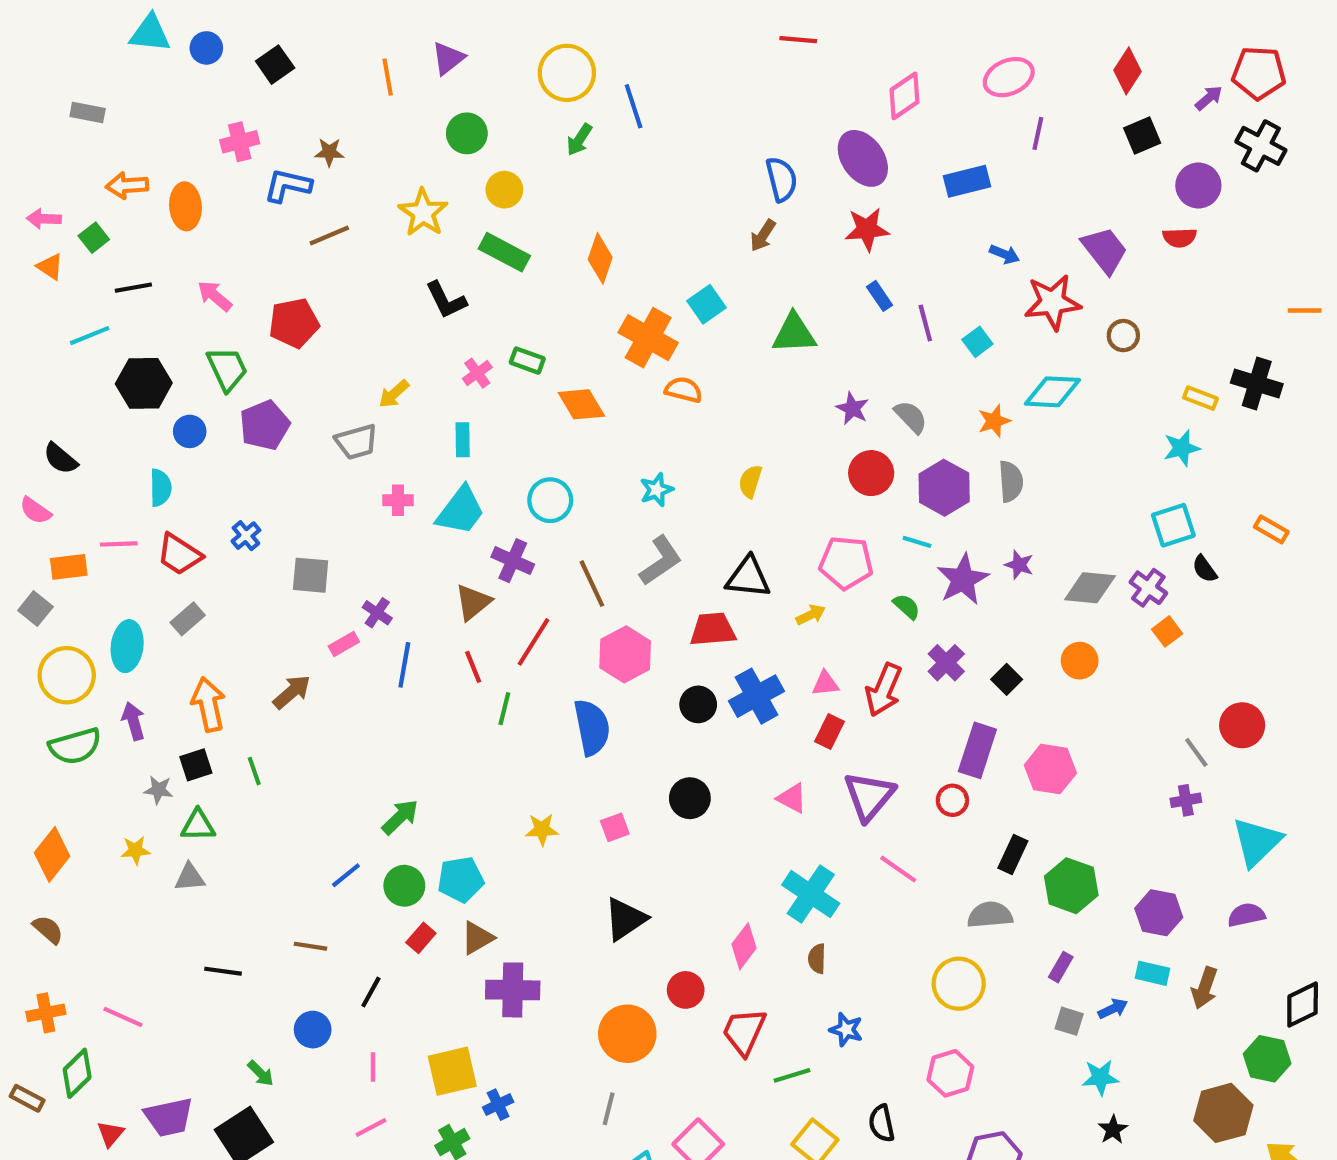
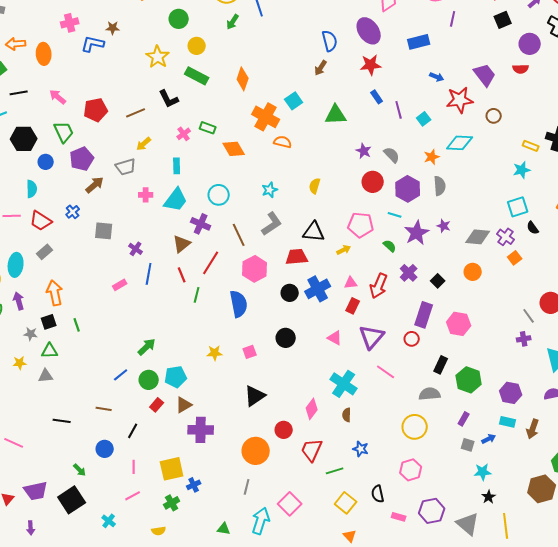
brown line: (329, 235) -> (136, 113), moved
pink rectangle: (344, 644) -> (120, 285), moved
brown arrow: (292, 692) -> (95, 185), moved

